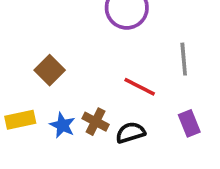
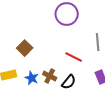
black semicircle: (130, 133) -> (69, 82), turned 147

